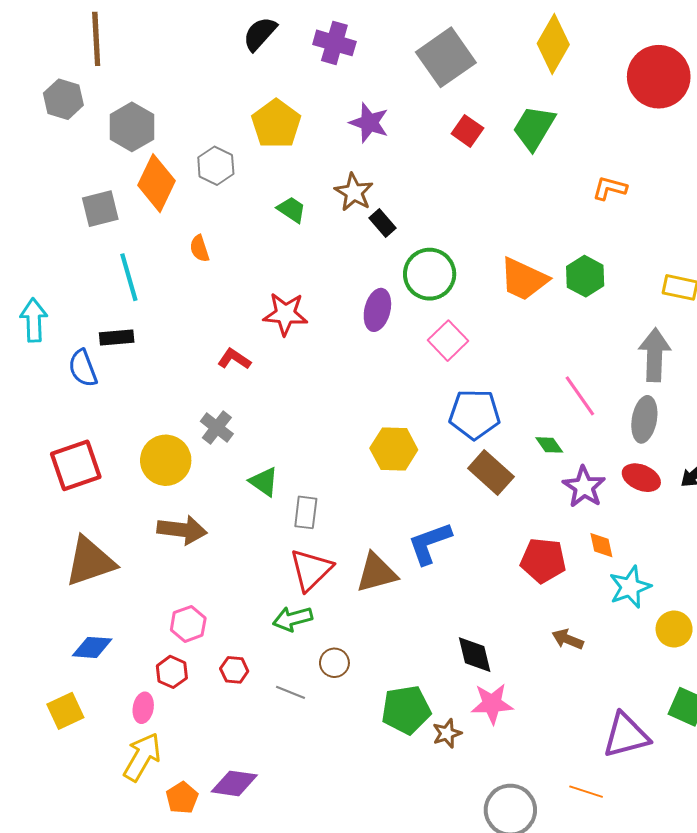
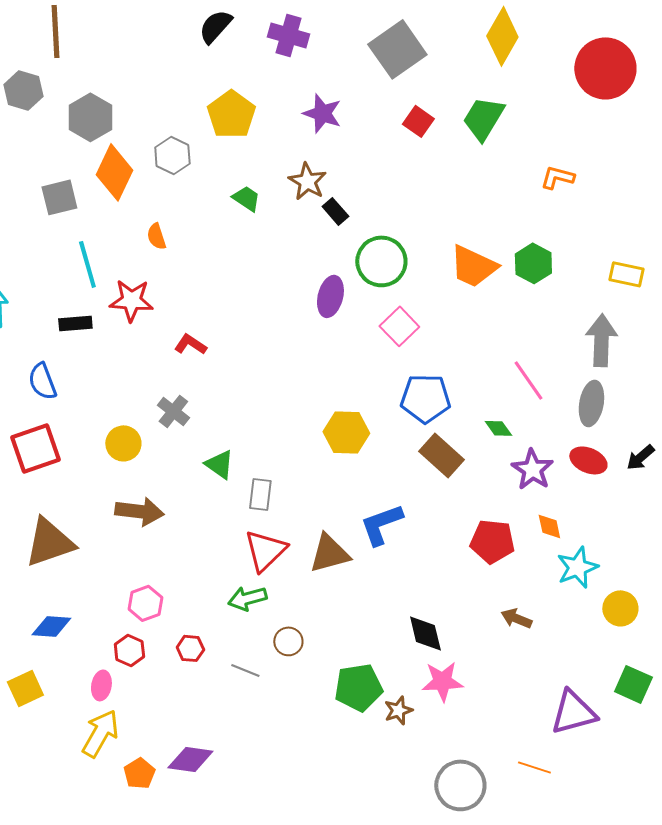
red star: (285, 314) -> (131, 300), moved
blue semicircle: (83, 368) -> (42, 381), moved
yellow circle: (166, 460) -> (123, 443), size x0.7

